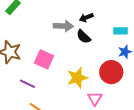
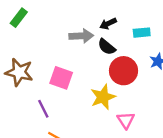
cyan rectangle: (120, 31) -> (142, 33), moved
red circle: (111, 72) -> (124, 71), moved
purple line: (27, 84) -> (43, 109), turned 42

